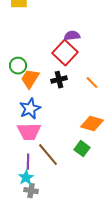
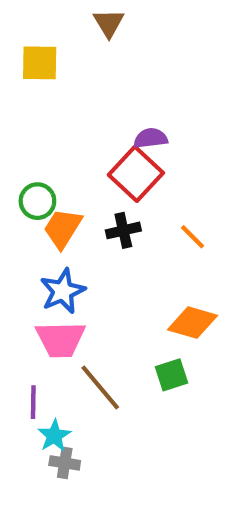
green square: (82, 149) -> (172, 375), turned 35
purple line: (28, 162) -> (33, 402), moved

